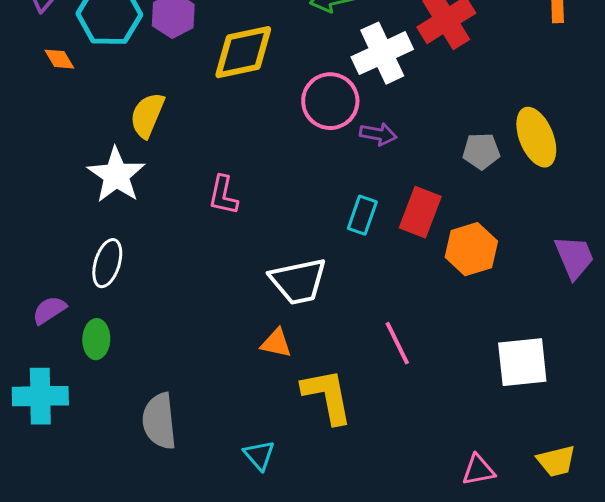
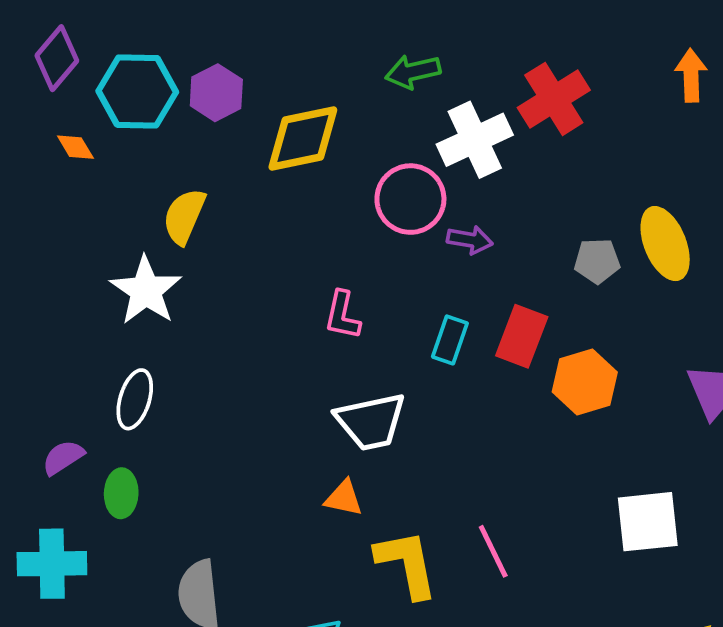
pink L-shape: (223, 195) -> (342, 315), moved
pink line: (397, 343) -> (493, 551), moved

